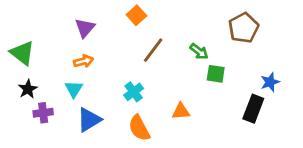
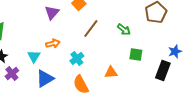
purple triangle: (85, 28) -> (52, 12), moved
orange arrow: (84, 61) -> (53, 43), moved
green square: (216, 74) -> (136, 54), moved
purple cross: (43, 113) -> (12, 73), turned -32

